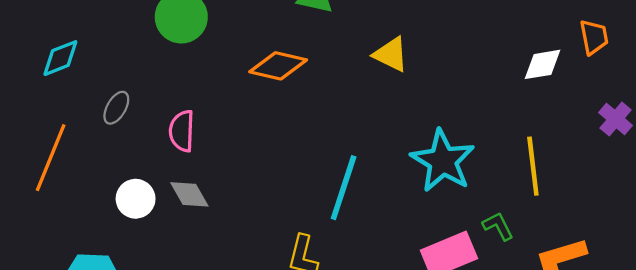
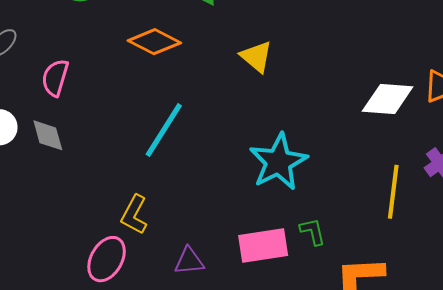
white diamond: (543, 64) -> (388, 99), size x1.4
yellow line: (533, 166) -> (393, 192), moved
cyan line: (344, 188) -> (164, 130), moved

